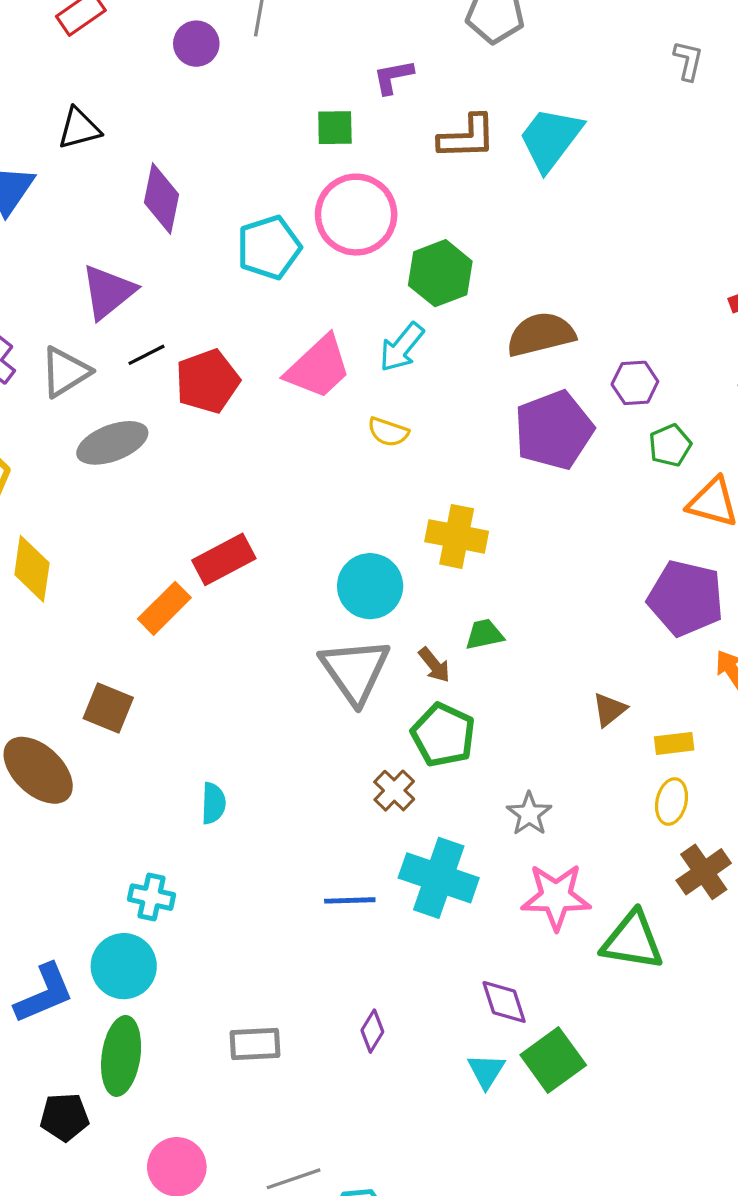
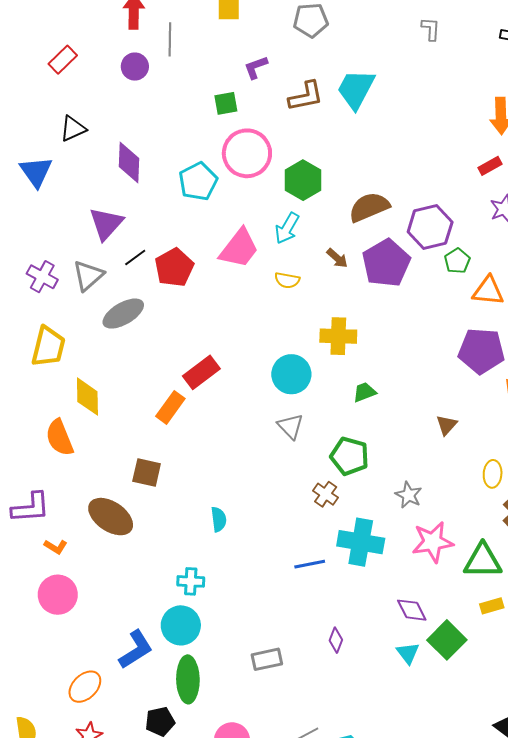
purple hexagon: (635, 383) -> (430, 227), size x1.6
brown arrow: (434, 665) -> (337, 258), moved
gray triangle: (355, 671) -> (290, 426), size x0.6
yellow rectangle: (674, 743) -> (492, 606), moved

